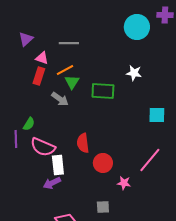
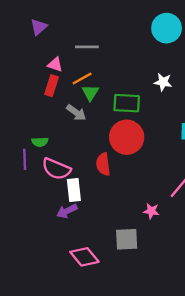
purple triangle: (26, 39) -> (39, 27), moved
green semicircle: (29, 124) -> (40, 142), turned 56
red circle: (103, 163) -> (127, 137), moved, size x1.5
gray square: (103, 207) -> (127, 239), size x1.5

